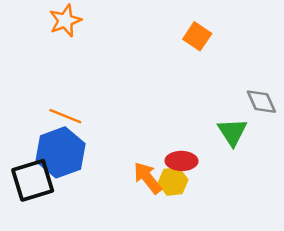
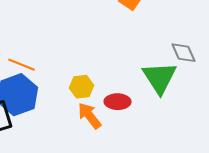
green triangle: (232, 132) -> (160, 78), size x1.4
yellow hexagon: (173, 182) -> (82, 87), moved

